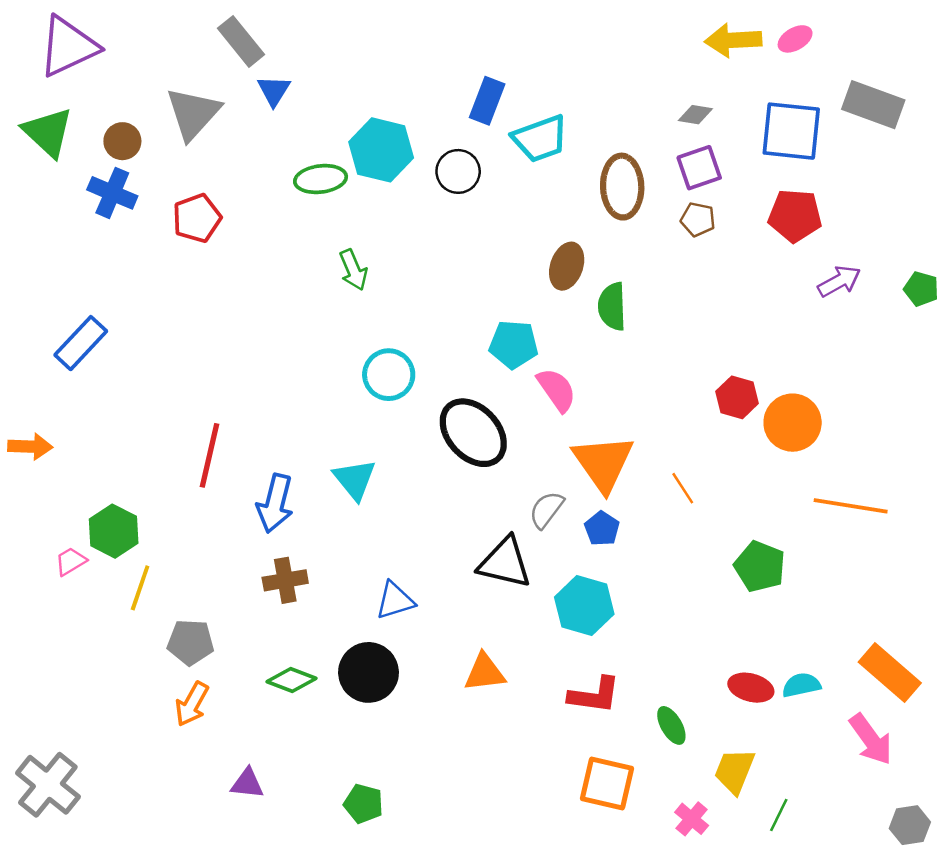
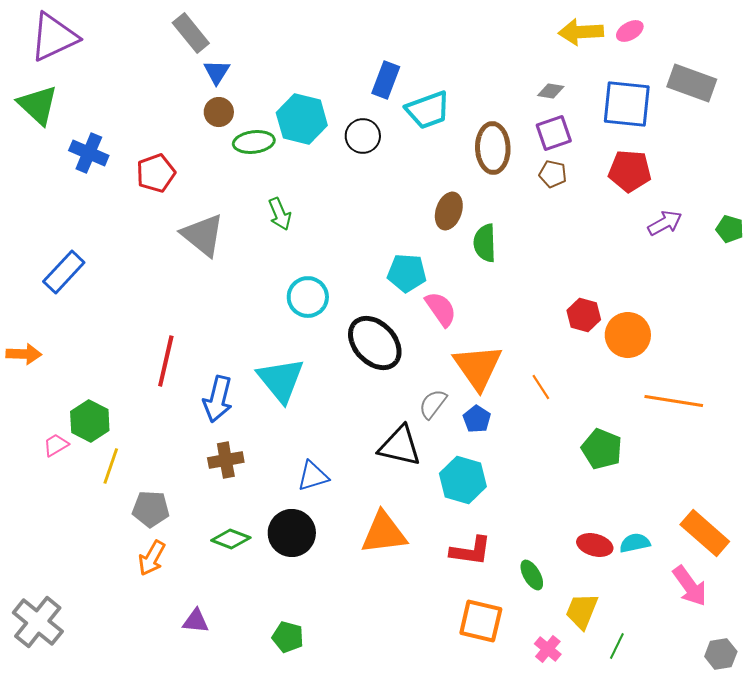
gray triangle: (193, 113) -> (203, 235), moved, turned -33
brown circle: (122, 141) -> (219, 112), moved
cyan triangle: (355, 479) -> (281, 380), size x1.4
orange triangle: (485, 672) -> (384, 533), size x1.4

